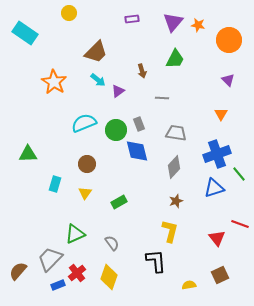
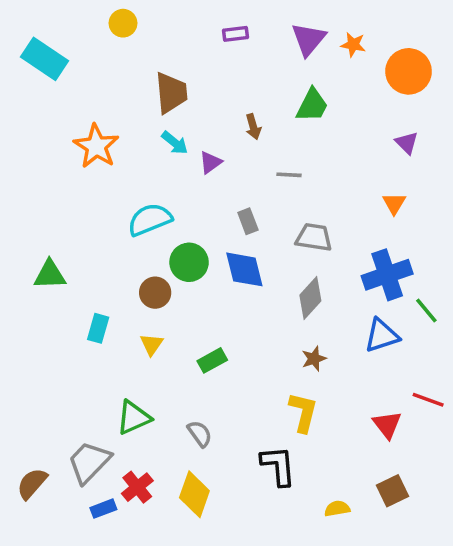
brown trapezoid: (96, 52) -> (171, 93), turned -50
green circle: (116, 130) -> (189, 262), moved

